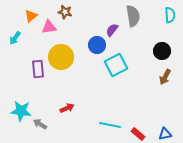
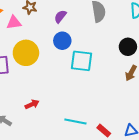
purple semicircle: (112, 30) -> (60, 16), moved
cyan square: (116, 65) -> (81, 61), turned 35

